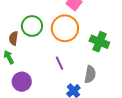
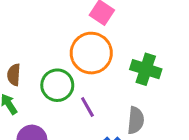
green circle: (32, 26) -> (57, 85), moved

